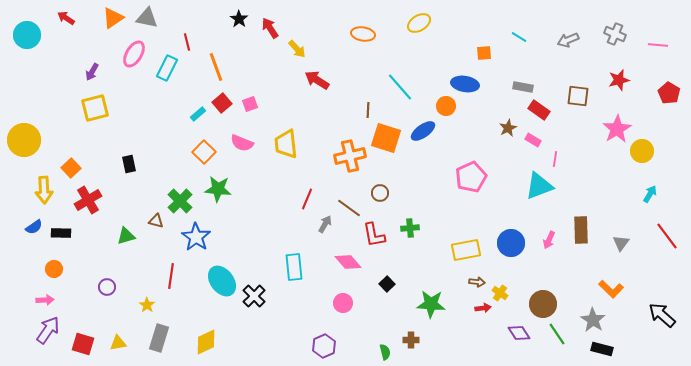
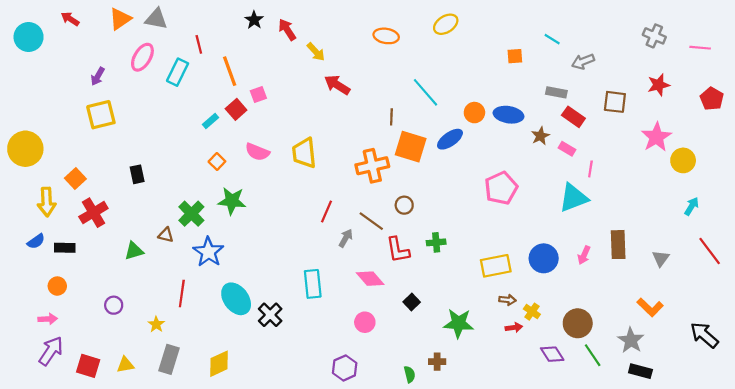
gray arrow: (568, 40) -> (583, 61), moved
blue ellipse: (465, 84) -> (509, 115), moved
pink square: (250, 104) -> (258, 94), moved
orange square: (204, 152) -> (217, 162), size x0.7

